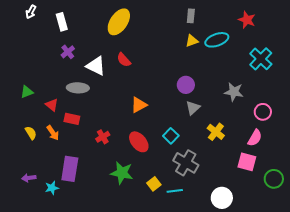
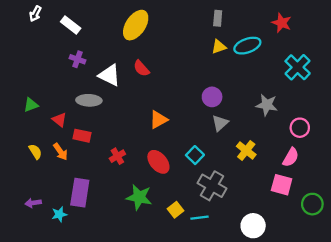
white rectangle: (62, 22) -> (71, 25), turned -36
purple cross: (68, 52) -> (78, 59), turned -32

